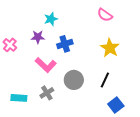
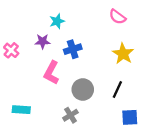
pink L-shape: (46, 65) -> (51, 73), turned 75
gray cross: (47, 93) -> (70, 115), moved
blue square: (116, 105) -> (130, 117), turned 35

